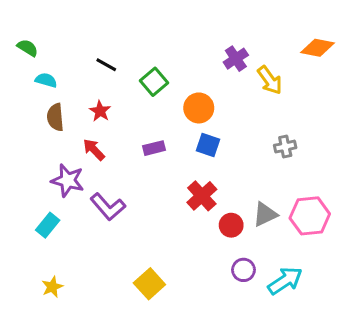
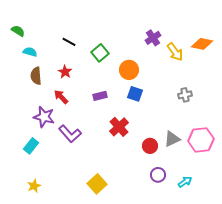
orange diamond: (318, 48) -> (202, 44), moved
red cross: (202, 196) -> (119, 127), moved
cyan arrow: (285, 281) -> (185, 182), size x0.6

